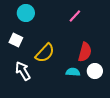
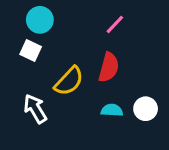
white square: (16, 40) -> (31, 50), moved
red semicircle: (85, 52) -> (109, 67), moved

